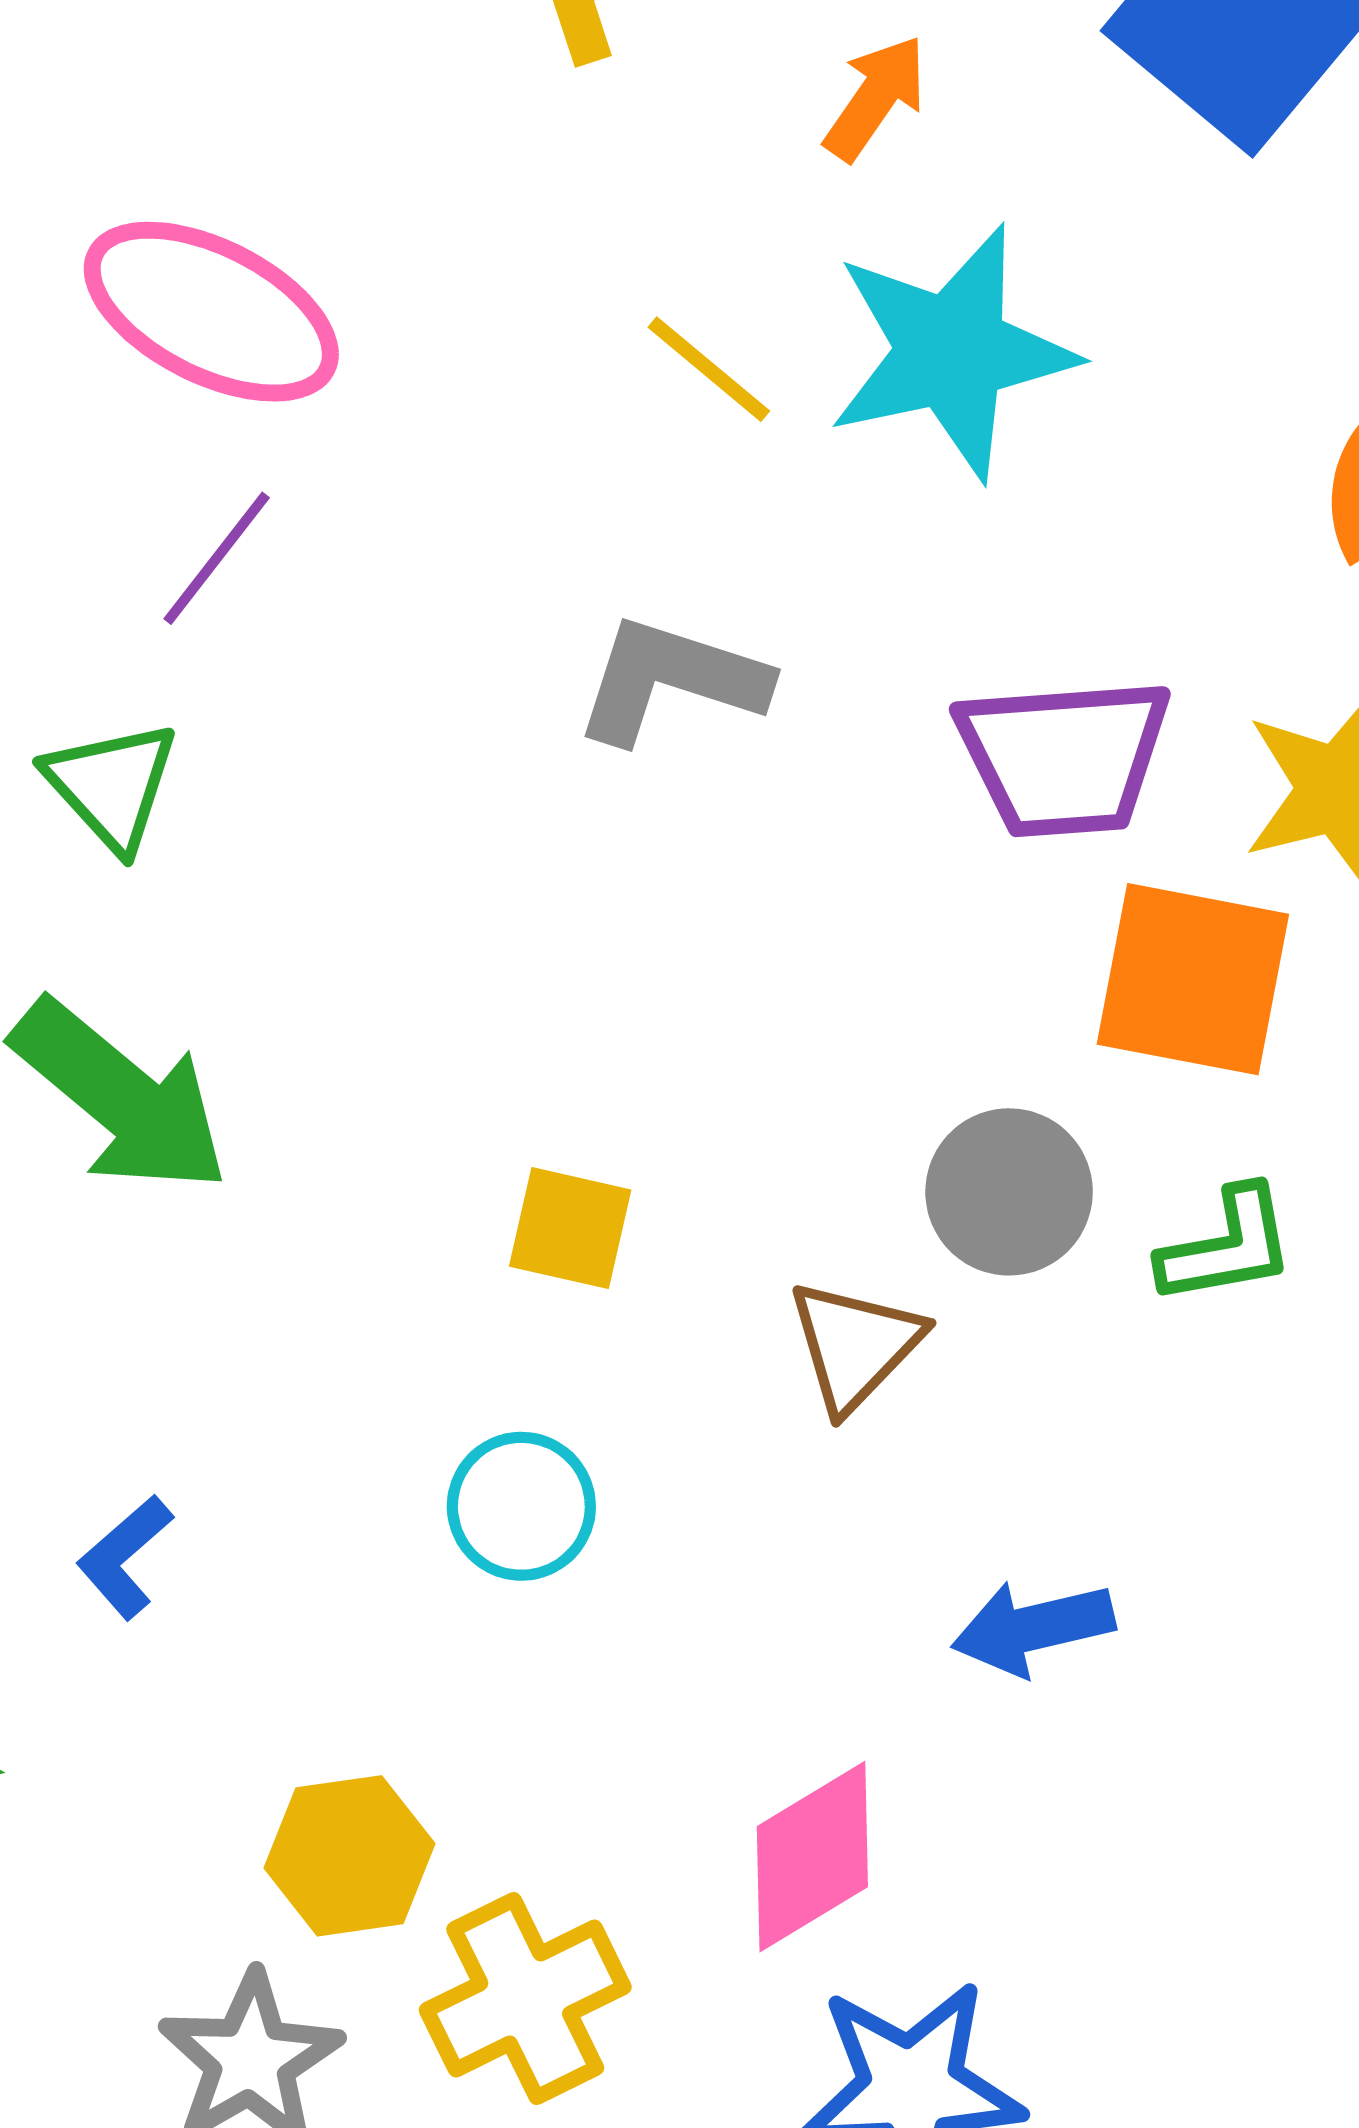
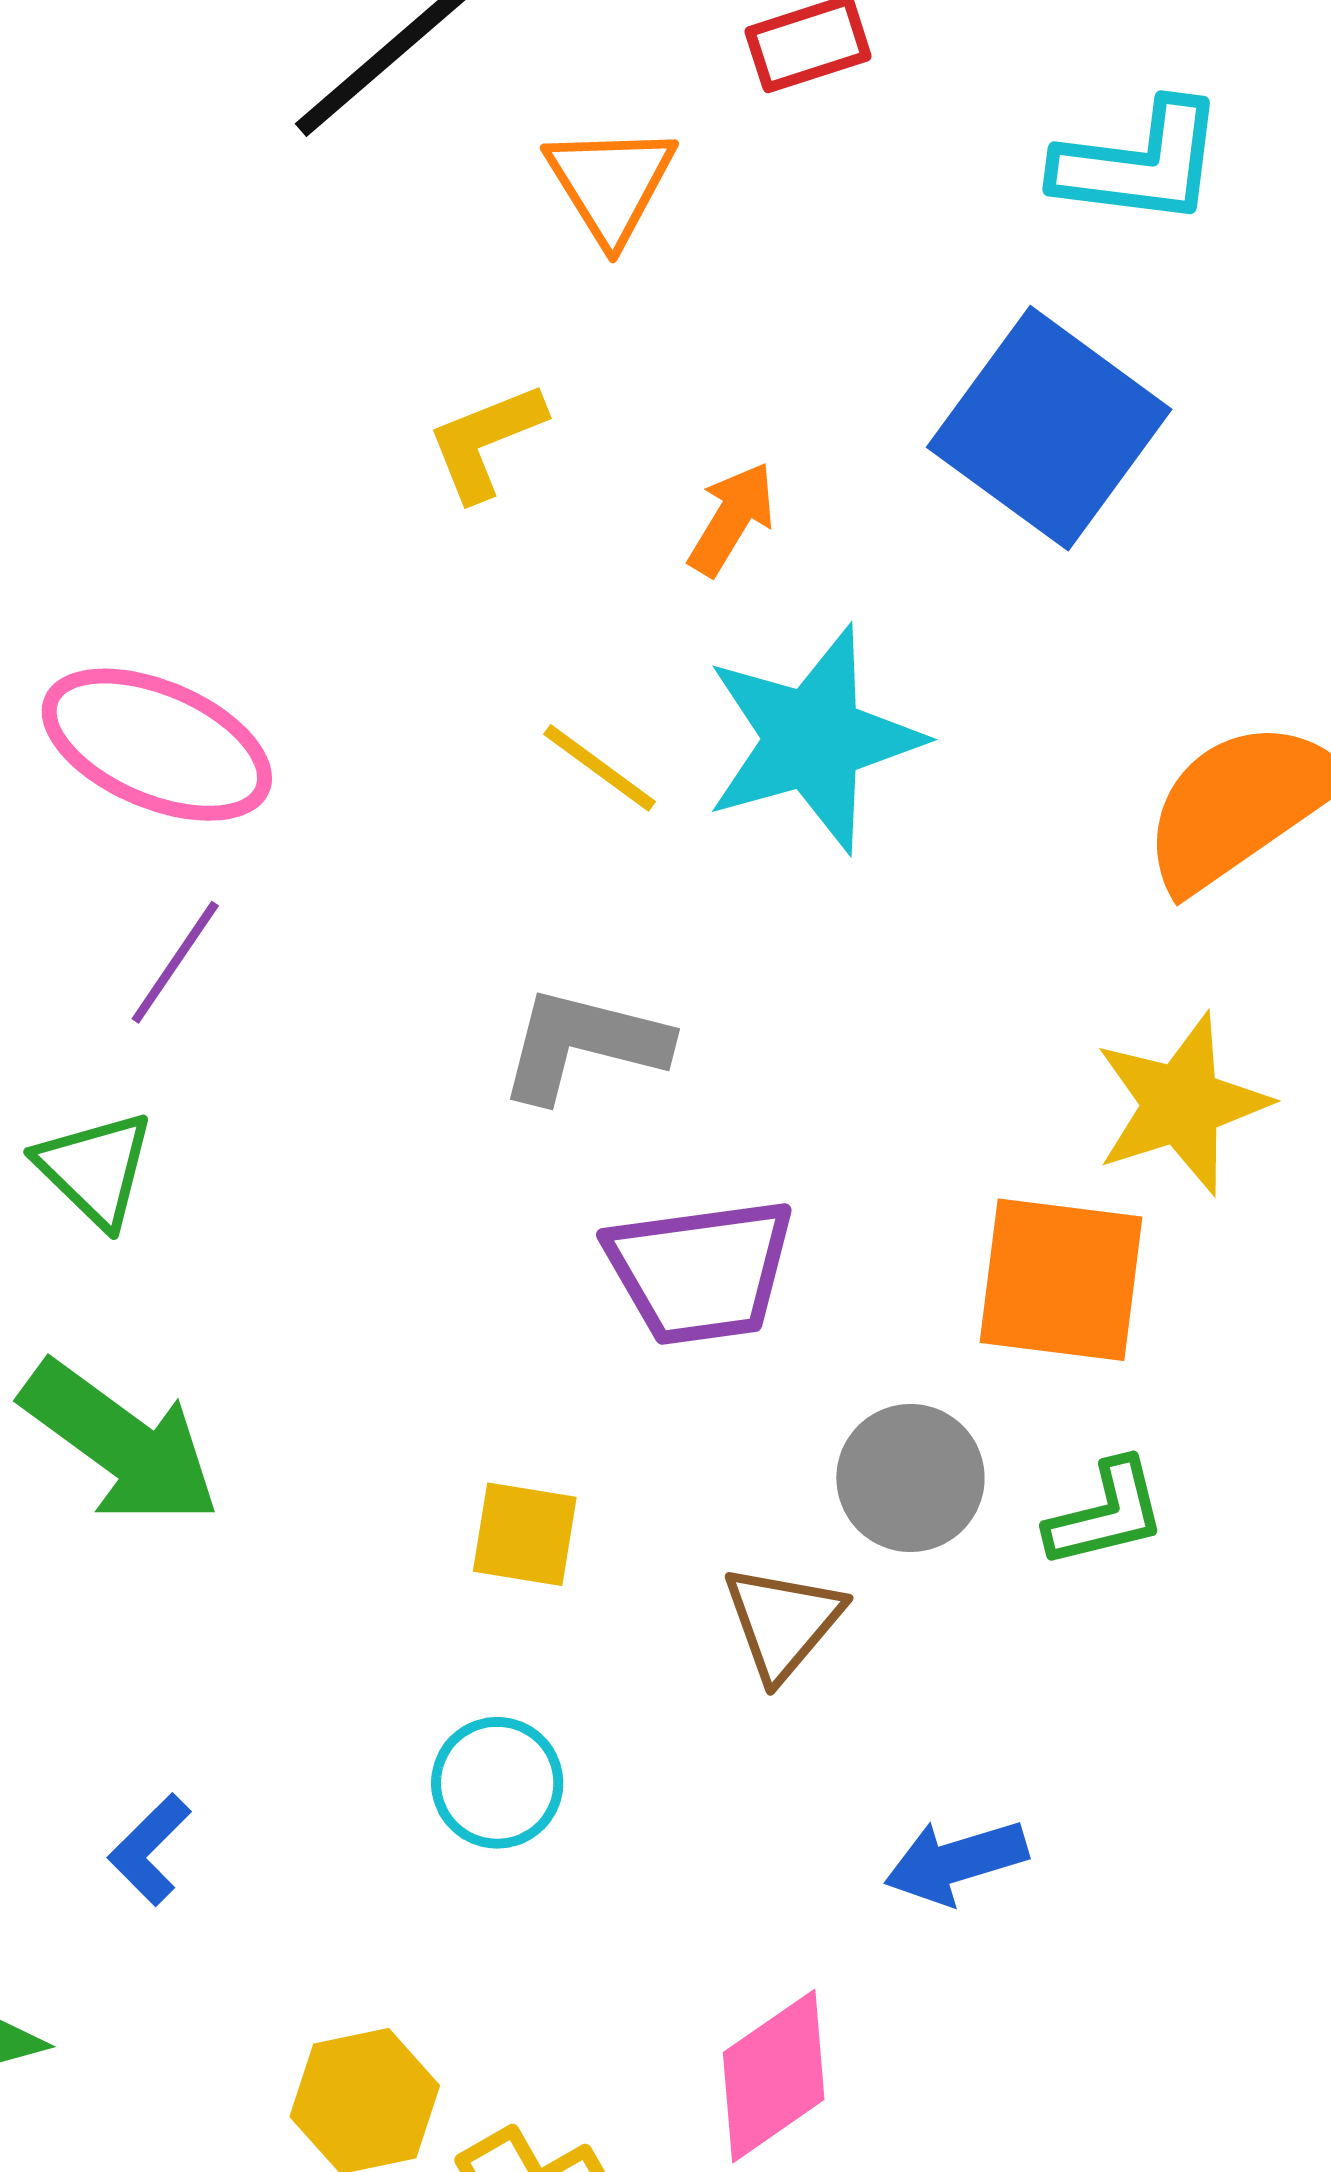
purple trapezoid: (1064, 757) -> (700, 1271), moved

